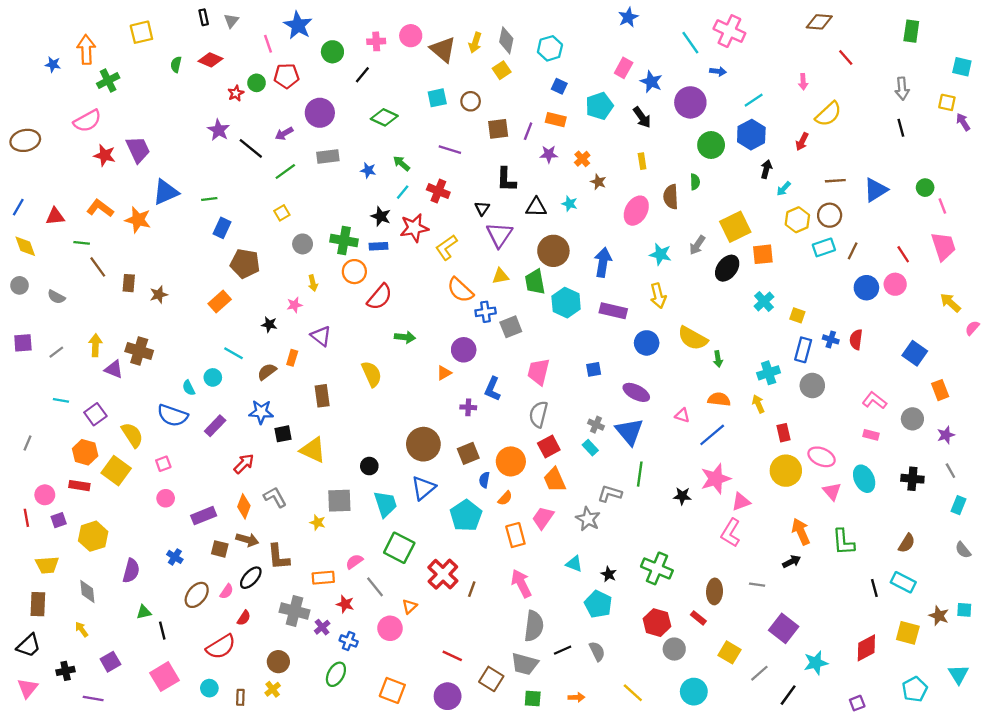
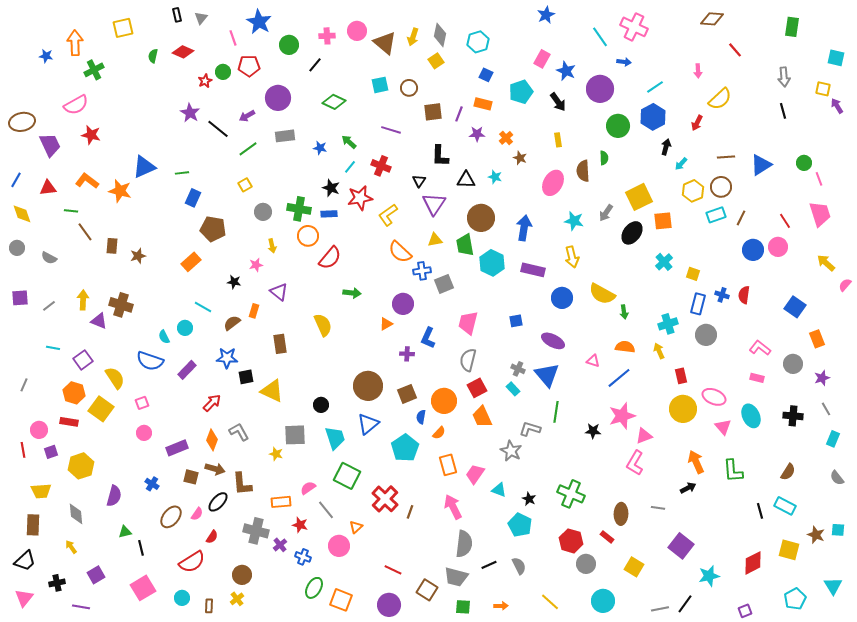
purple trapezoid: (138, 150) -> (50, 145), moved
pink trapezoid: (543, 518) -> (475, 474), moved
gray line: (759, 673) -> (660, 609), moved, turned 30
green ellipse: (336, 674) -> (314, 588), moved

